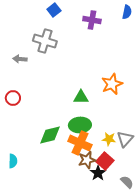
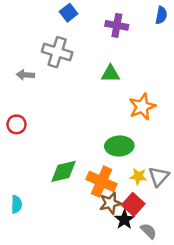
green triangle: (81, 97) -> (110, 74), moved
green ellipse: (80, 125) -> (119, 146), moved
gray semicircle: (127, 182) -> (149, 231), moved

